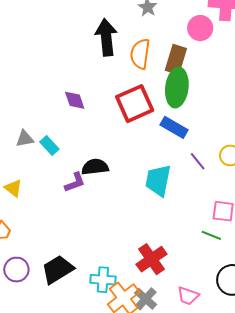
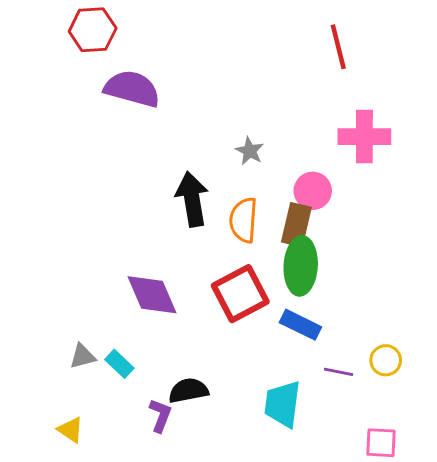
pink circle: (200, 28) -> (313, 191), moved
purple diamond: (75, 100) -> (152, 295), size x1.6
purple line: (198, 161) -> (339, 372), turned -36
purple L-shape: (75, 182) -> (160, 415), turned -45

